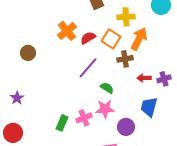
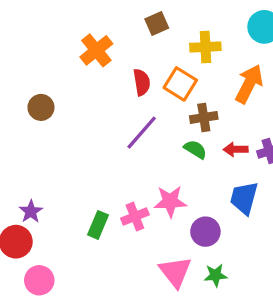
orange cross: (67, 31) -> (96, 50), moved
red semicircle: (88, 38) -> (142, 82), turned 112
orange arrow: (139, 39) -> (249, 84), moved
green semicircle: (107, 88) -> (195, 149), moved
purple star: (17, 98) -> (31, 211), moved

